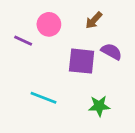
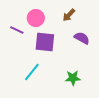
purple square: (82, 61) -> (45, 42), moved
cyan line: (43, 98) -> (32, 72), turned -72

